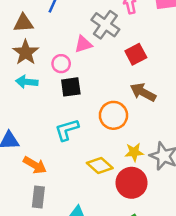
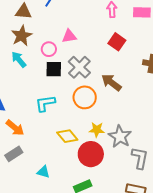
gray cross: (105, 25) -> (79, 67), moved
red square: (136, 54) -> (117, 42), moved, turned -36
cyan arrow: (27, 82) -> (19, 60), turned 36
gray rectangle: (38, 197) -> (14, 154), turned 42

